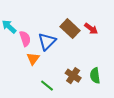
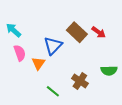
pink semicircle: (25, 39) -> (20, 53), moved
green semicircle: (95, 76) -> (109, 71), moved, turned -84

